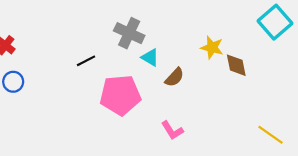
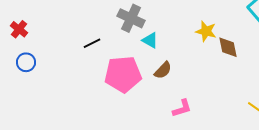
brown semicircle: (174, 77) -> (163, 70), moved
pink L-shape: (172, 130) -> (182, 108), moved, turned -75

